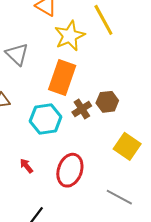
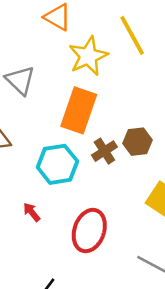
red arrow: (26, 166) -> (32, 212), moved

